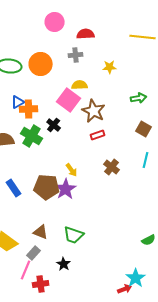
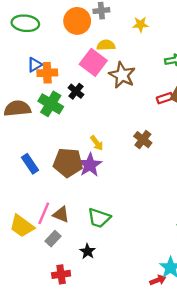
orange circle: (41, 64) -> (77, 21), moved
red rectangle: (98, 135) -> (165, 98), moved
pink line: (26, 270) -> (44, 213), moved

